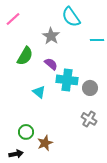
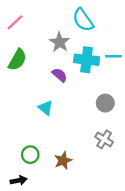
cyan line: (97, 40) -> (113, 56), moved
green semicircle: (25, 56) -> (17, 60), moved
cyan cross: (67, 80) -> (87, 60), moved
brown star: (45, 143) -> (63, 160), moved

